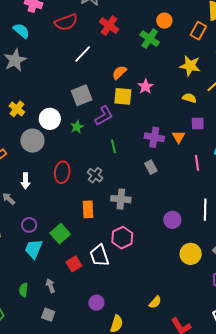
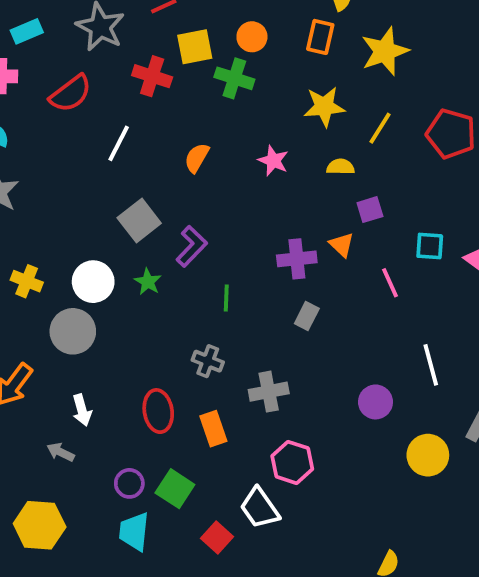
pink star: (146, 86) -> (273, 161), moved
yellow square: (123, 96) -> (195, 47), moved
green line: (113, 146) -> (226, 298), turned 32
gray rectangle: (151, 167) -> (307, 316), turned 72
red ellipse: (62, 172) -> (158, 411), moved
purple circle: (29, 225) -> (129, 483), moved

